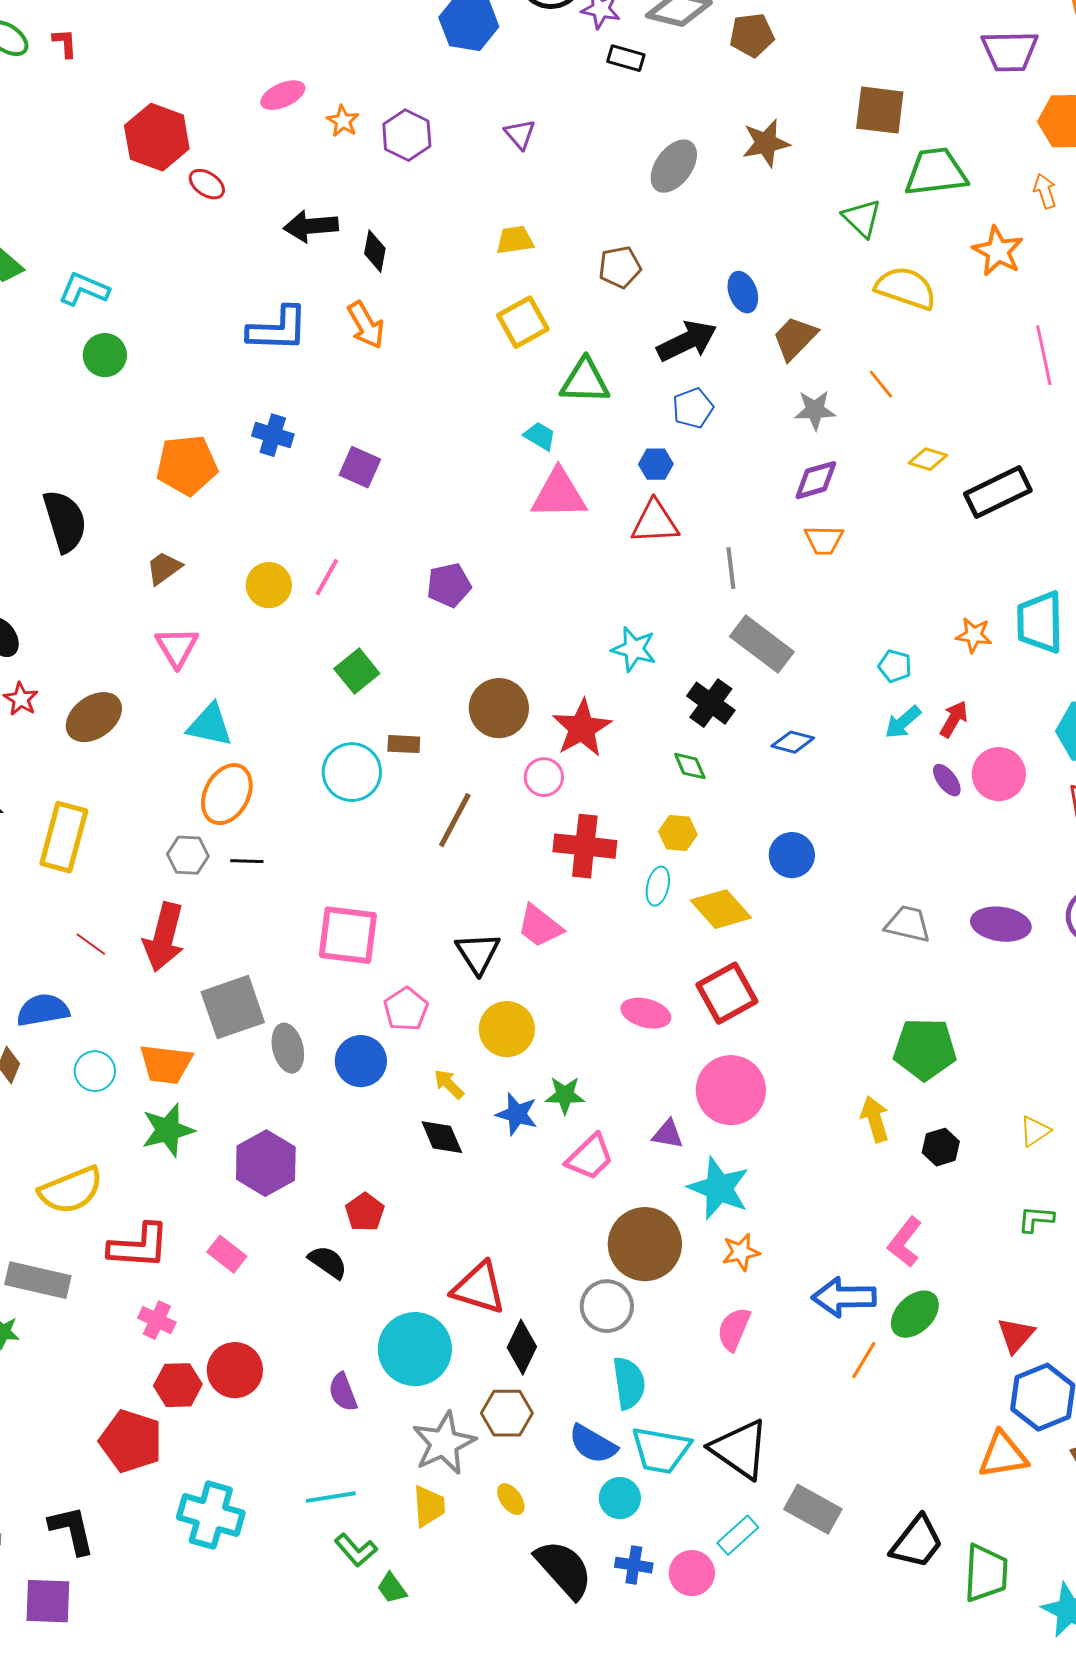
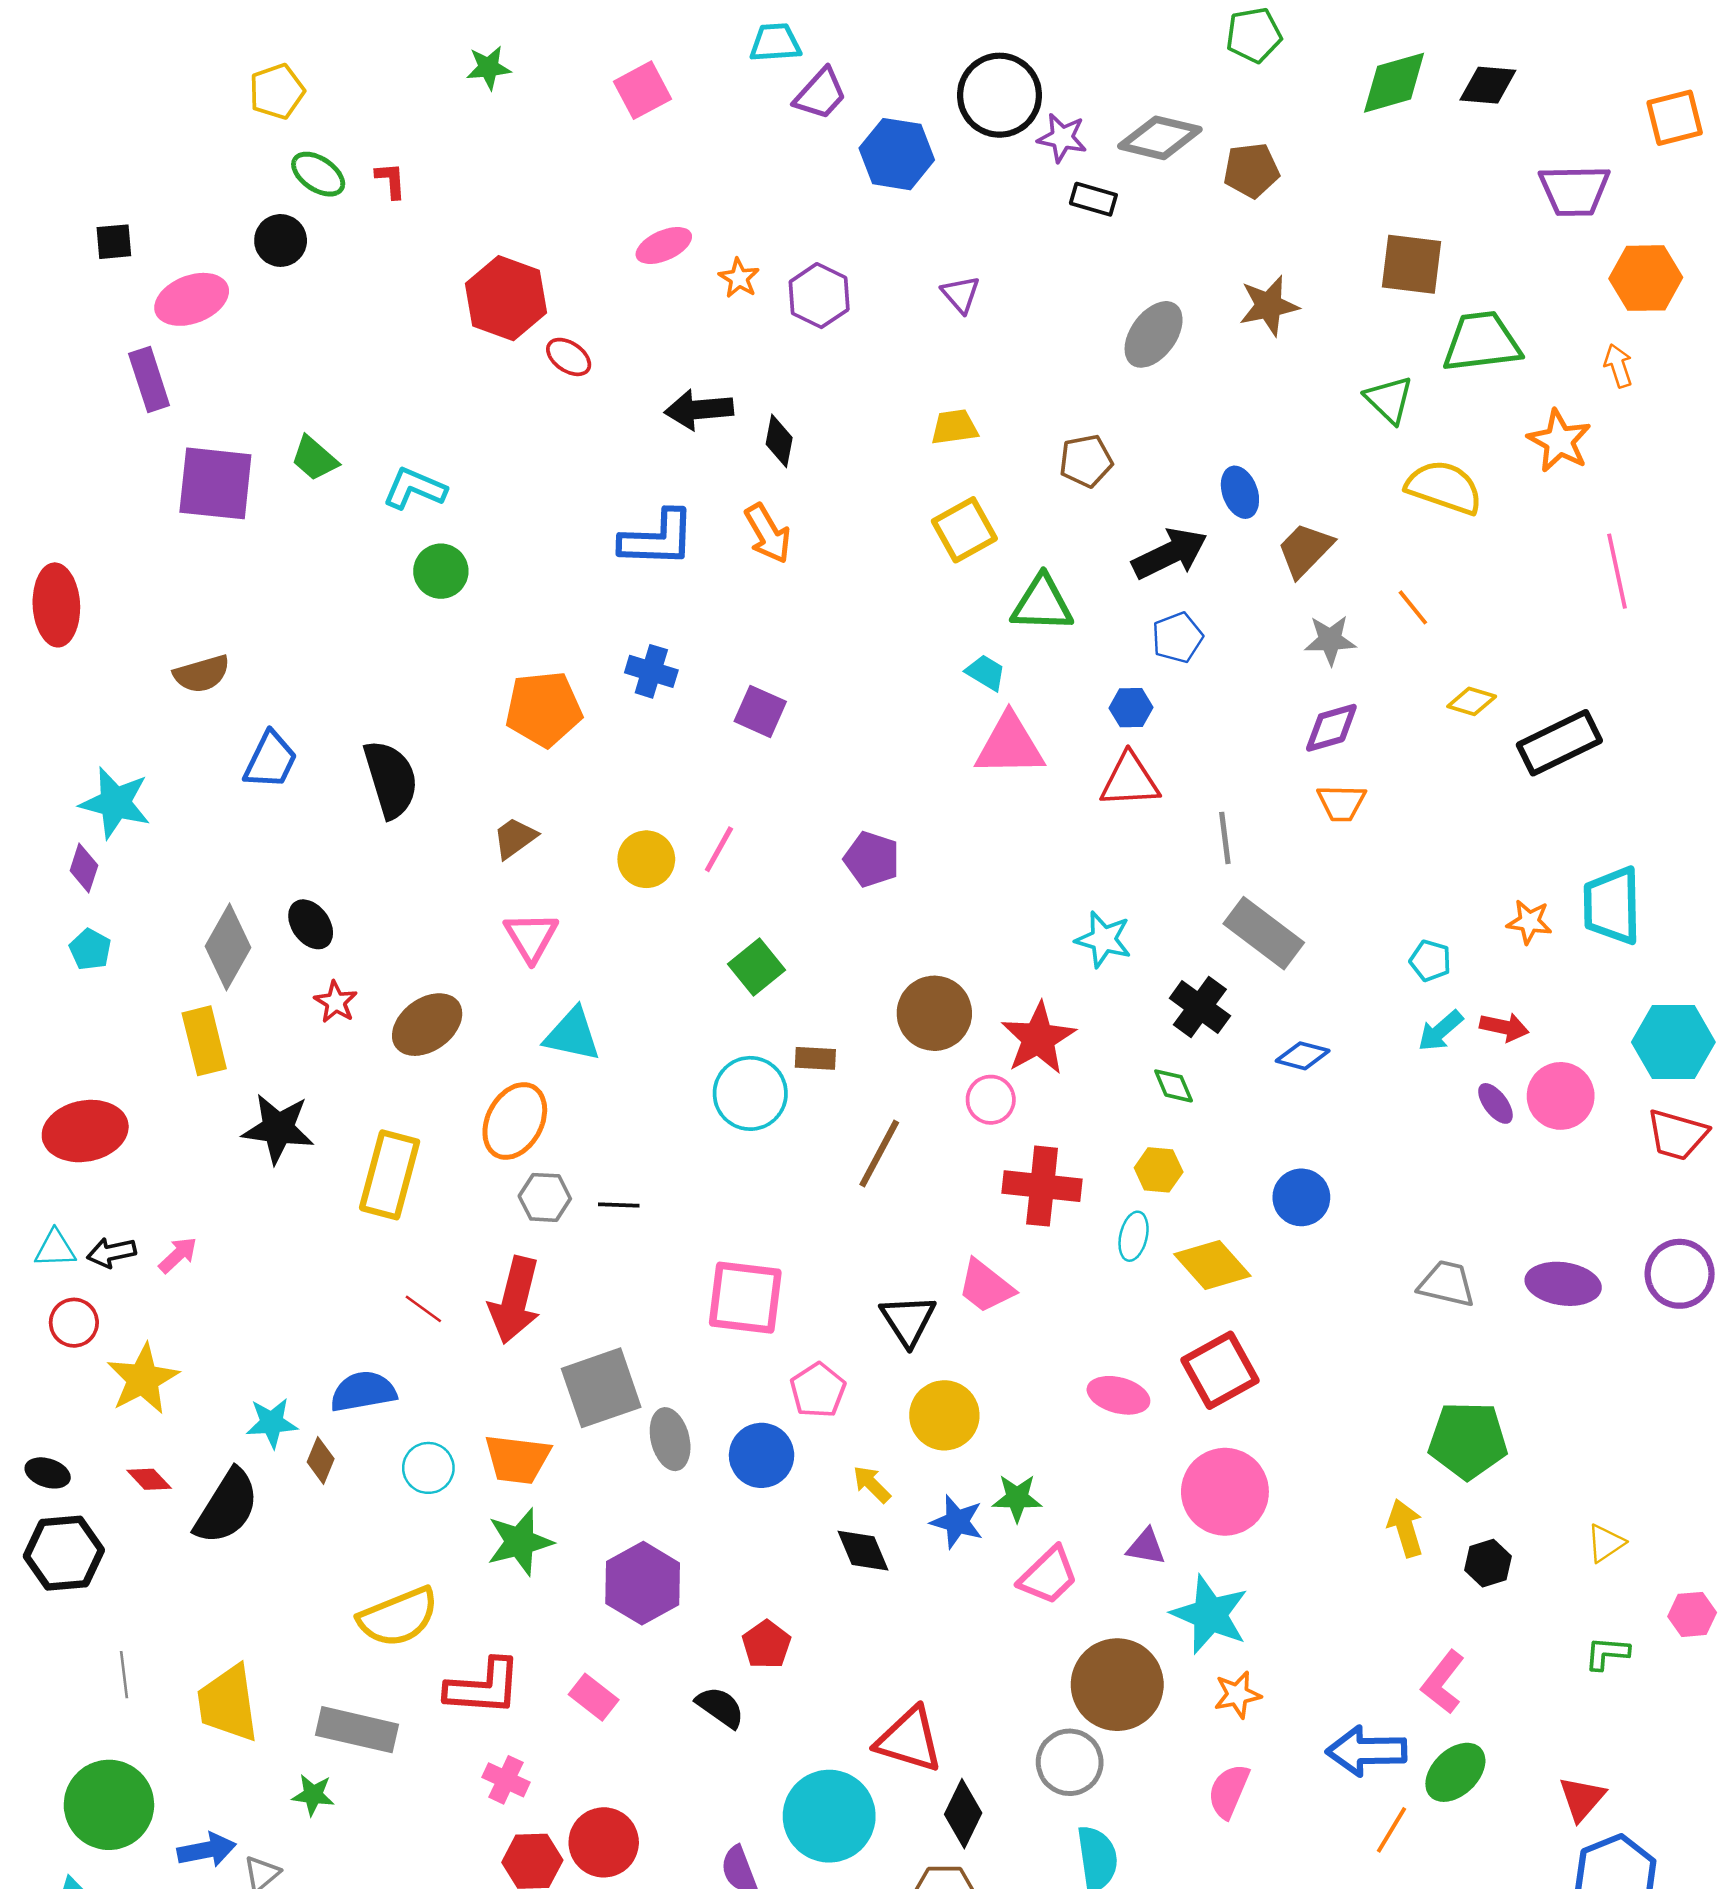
purple pentagon: (449, 585) -> (872, 859), turned 30
red arrow: (954, 719) -> (1504, 1027), turned 72
orange ellipse: (227, 794) -> (515, 1121), moved

